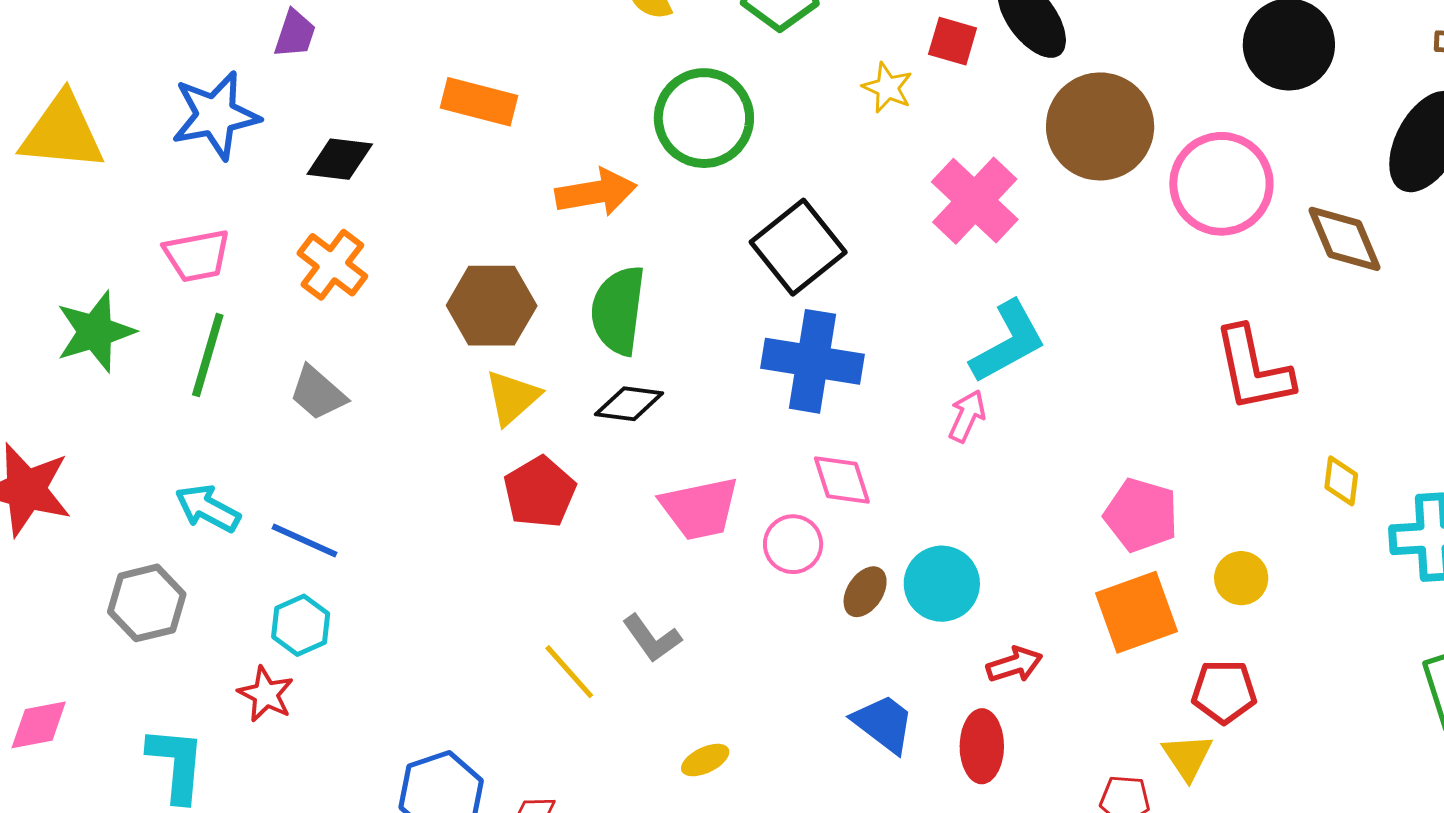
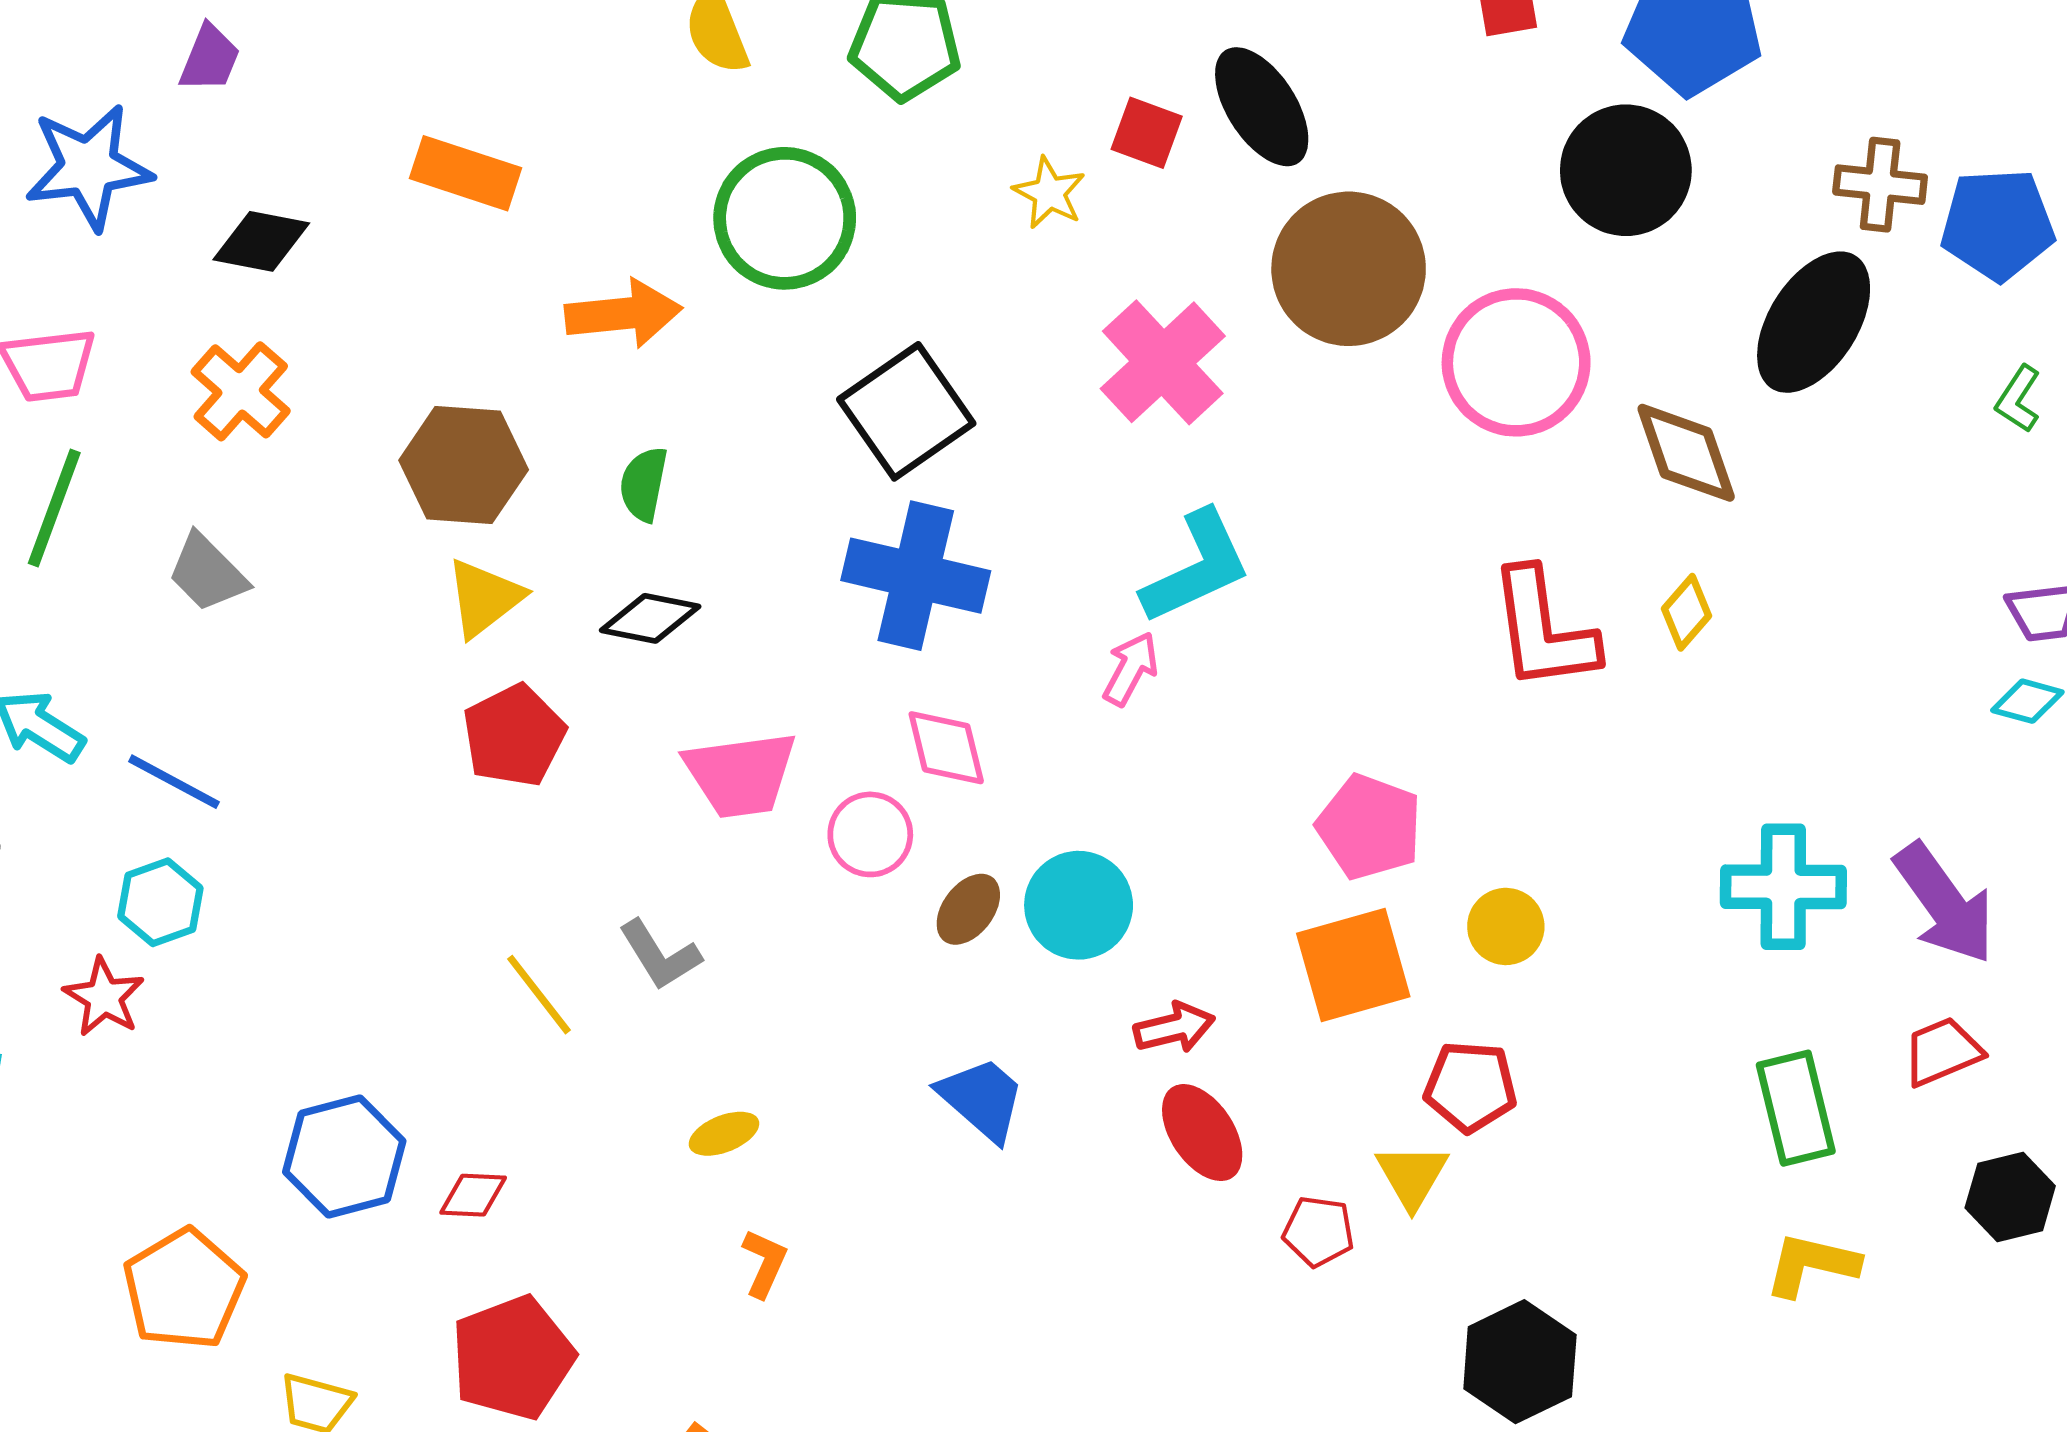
green semicircle: (618, 310) -> (644, 484), size x0.6
yellow diamond: (1341, 481) -> (1687, 612), moved, turned 30
red ellipse: (982, 746) -> (1202, 1133), moved, turned -38

